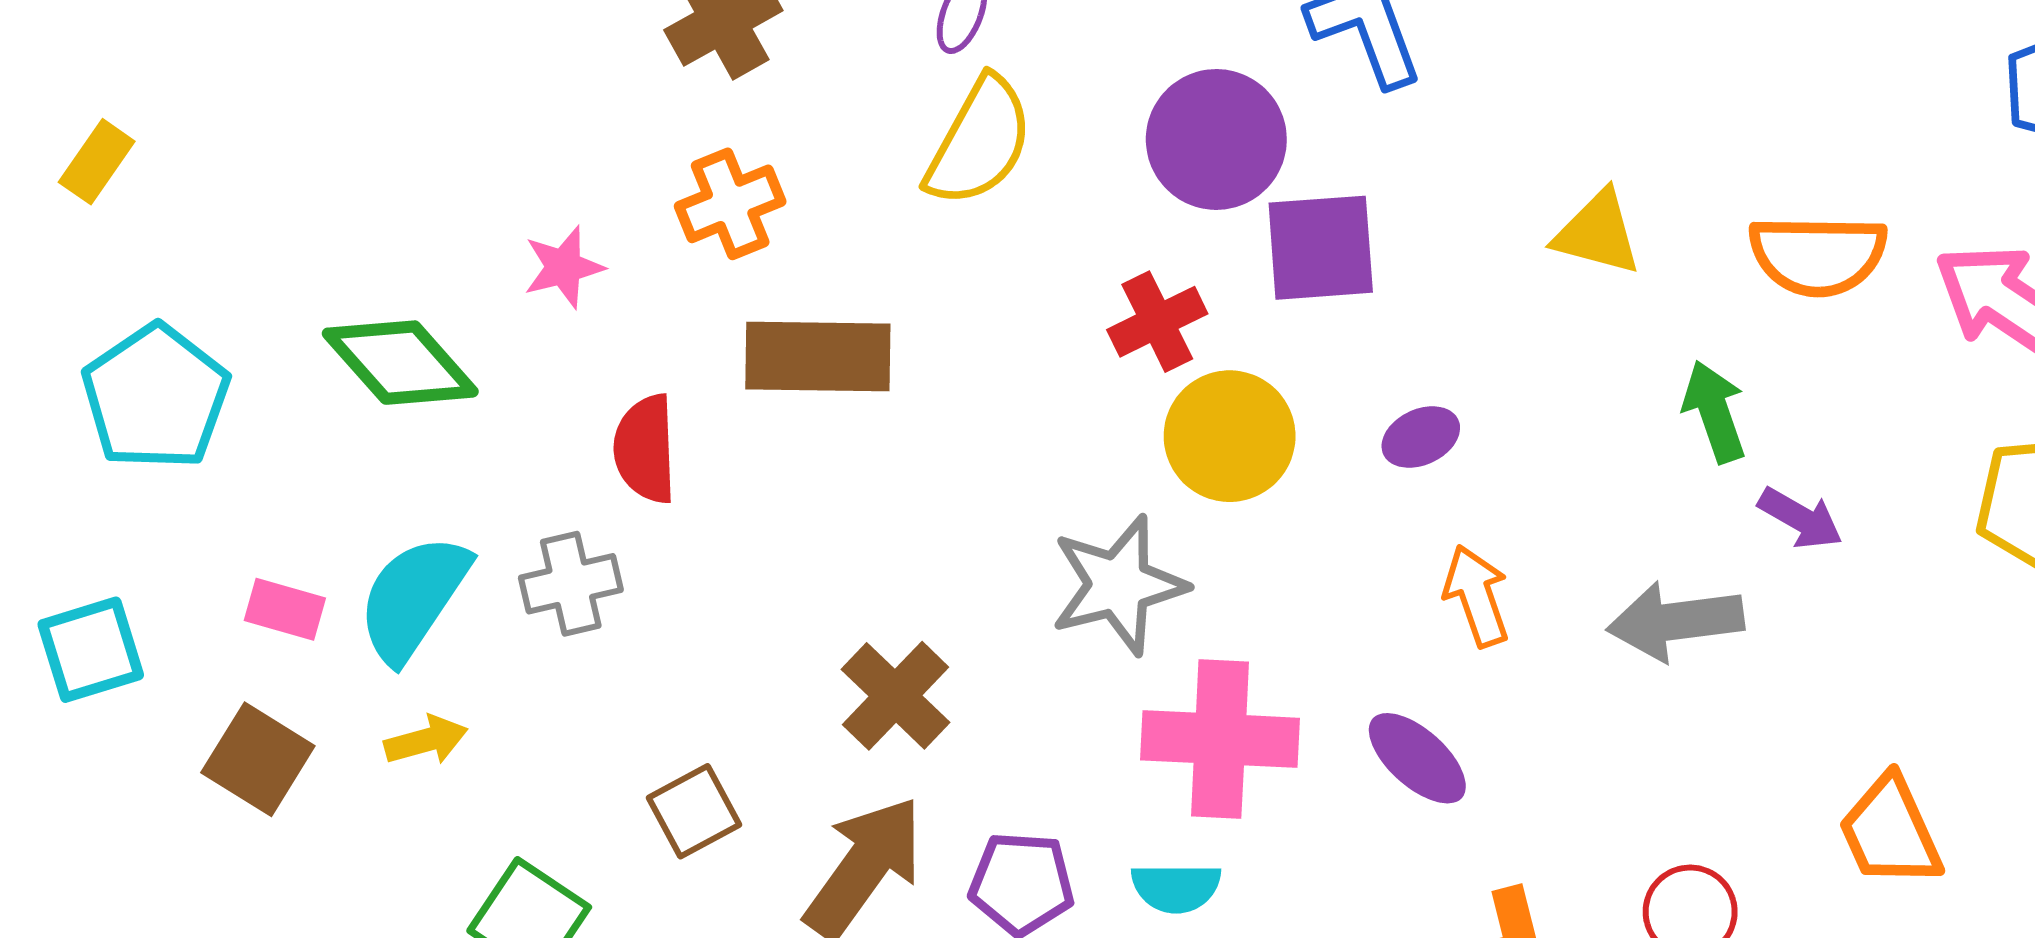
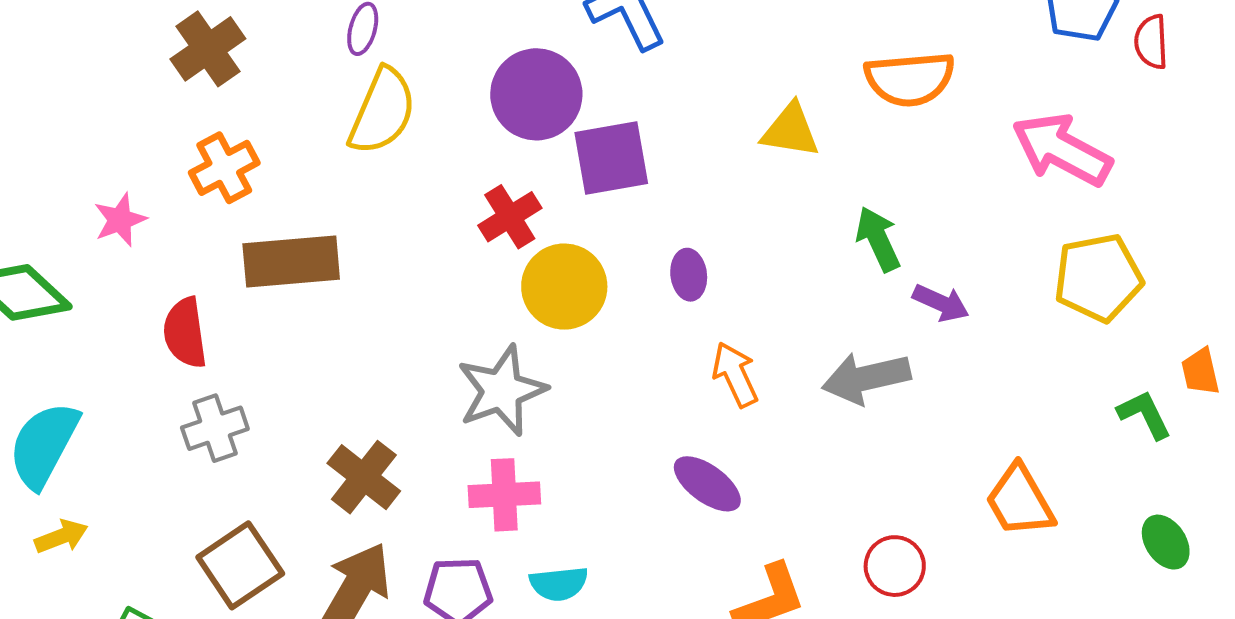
orange semicircle: (1818, 255) -> (910, 79), moved
purple ellipse: (1421, 437) -> (689, 275), turned -66
gray cross: (571, 584) -> (215, 428), moved
pink cross: (1220, 739) -> (504, 495), moved, size x0.7
brown square: (694, 811) -> (240, 565), size x1.4

